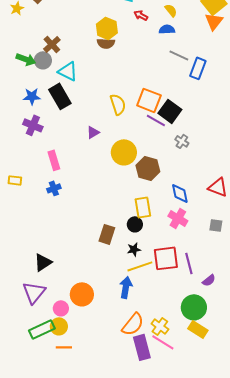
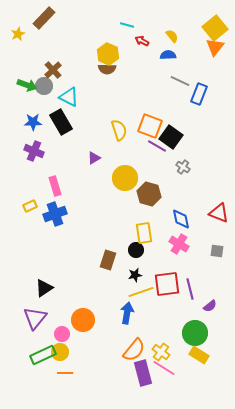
yellow rectangle: (15, 180) -> (30, 206), moved, turned -32
blue cross: (54, 188) -> (55, 214), size x1.6

